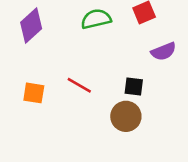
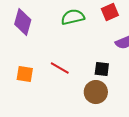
purple diamond: (31, 25) -> (23, 22), turned -32

